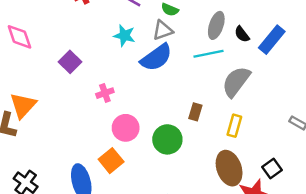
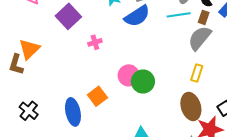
purple square: (70, 62) -> (68, 16), size x1.4
brown rectangle: (195, 112) -> (204, 17), moved
pink circle: (126, 128) -> (129, 75), moved

